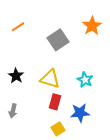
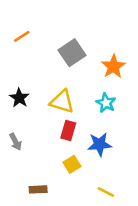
orange star: (92, 26) -> (113, 67), moved
gray arrow: (13, 111) -> (16, 142), turned -40

